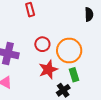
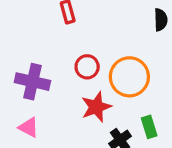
green rectangle: (74, 75) -> (149, 127), moved

